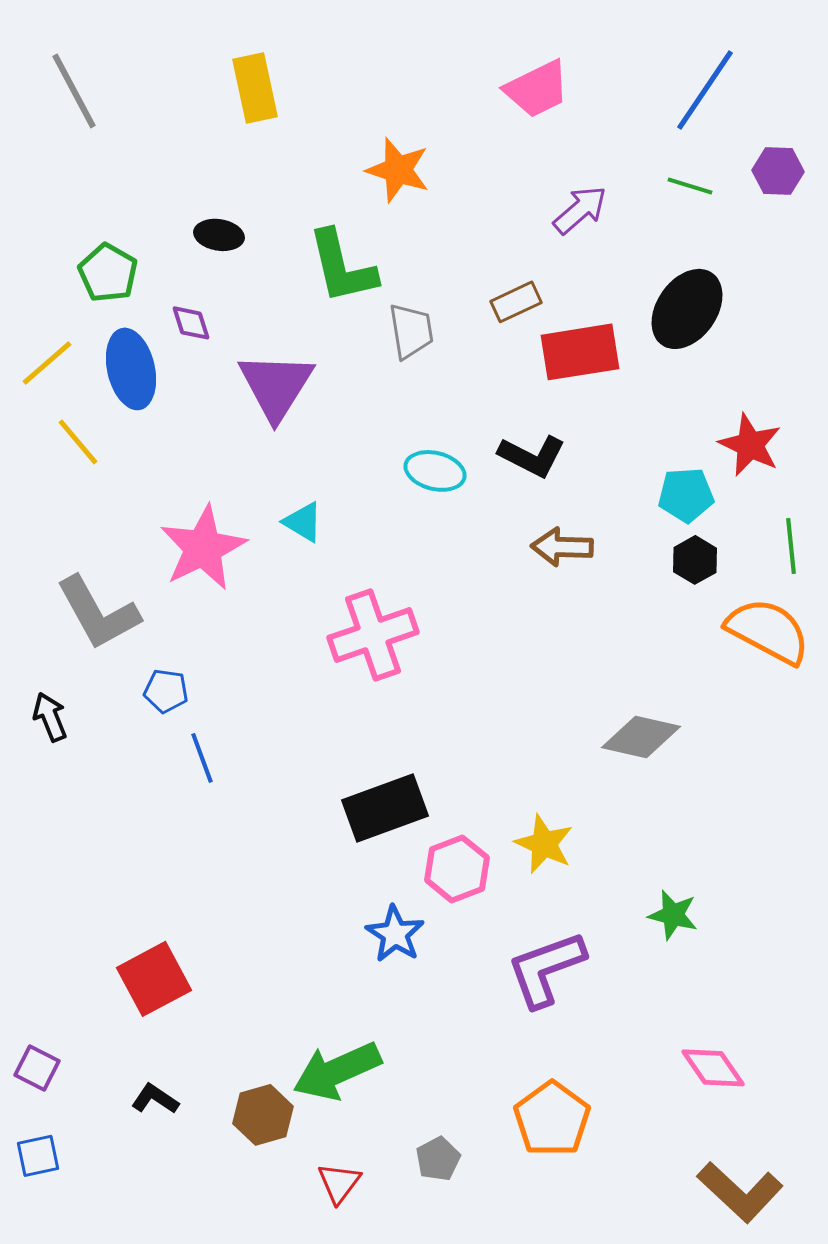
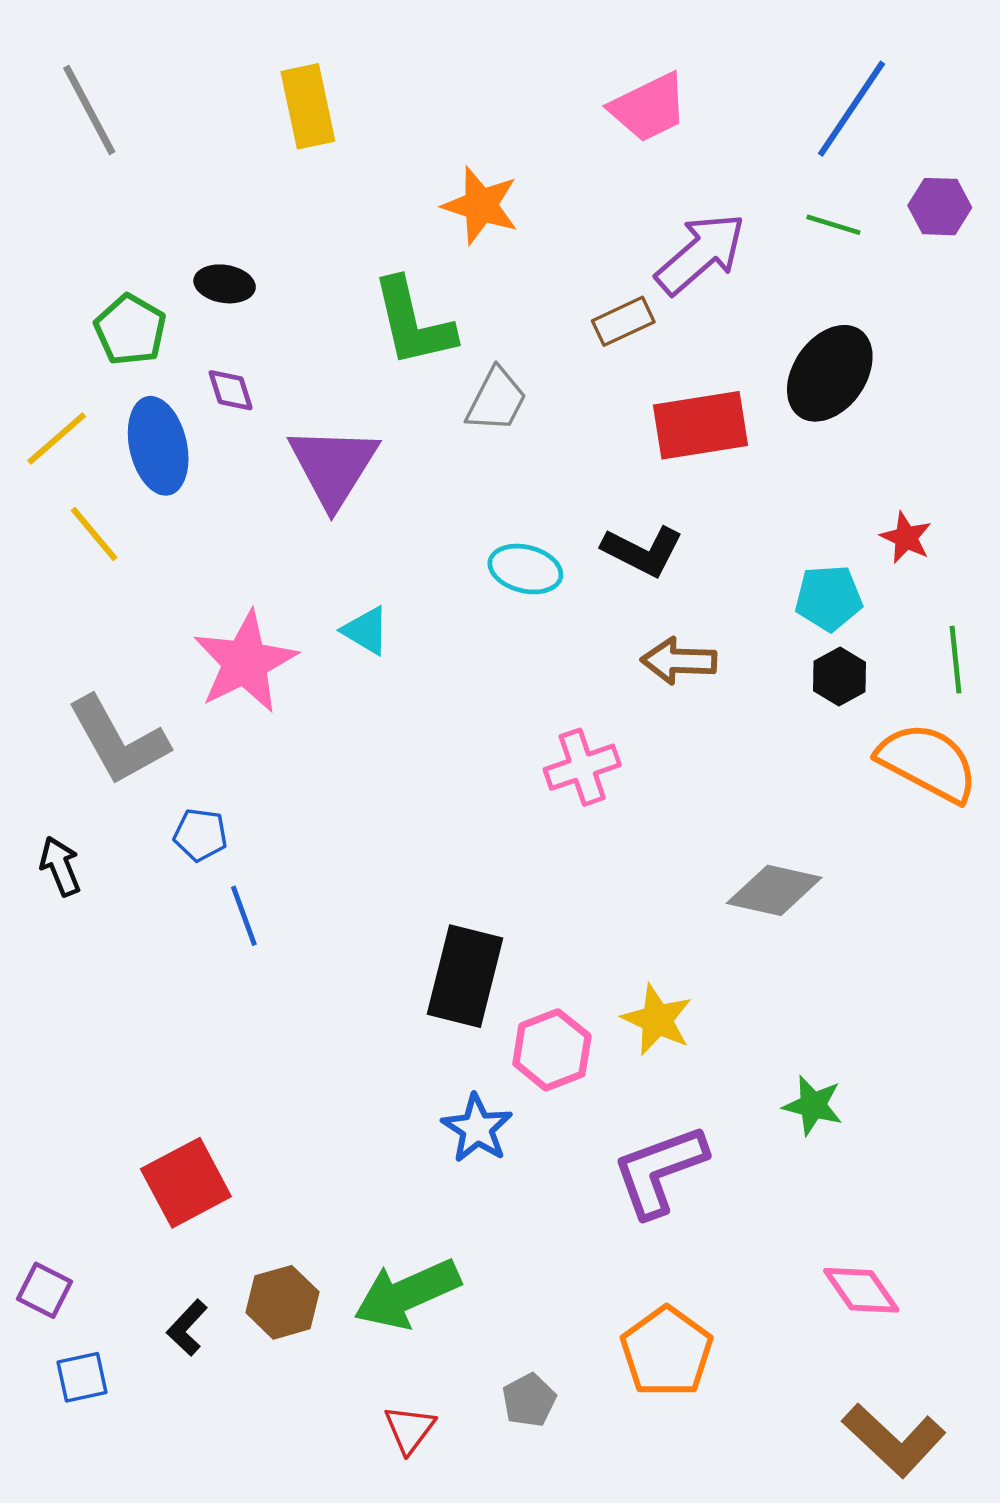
purple arrow: (580, 210) -> (701, 254), size x1.4
black ellipse: (219, 235) -> (225, 284), moved
brown rectangle: (516, 302) -> (623, 321), moved
gray trapezoid: (411, 331) -> (496, 400), turned 36
red star: (750, 445) -> (906, 538), size x0.7
pink cross: (373, 635) -> (582, 767), moved, size x0.7
black rectangle: (385, 808) -> (465, 976), turned -56
black L-shape: (155, 1099) -> (187, 1328), turned -81
brown hexagon: (263, 1115) -> (283, 1302), moved
blue square: (38, 1156) -> (82, 1377), moved

